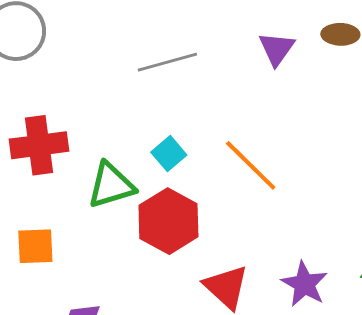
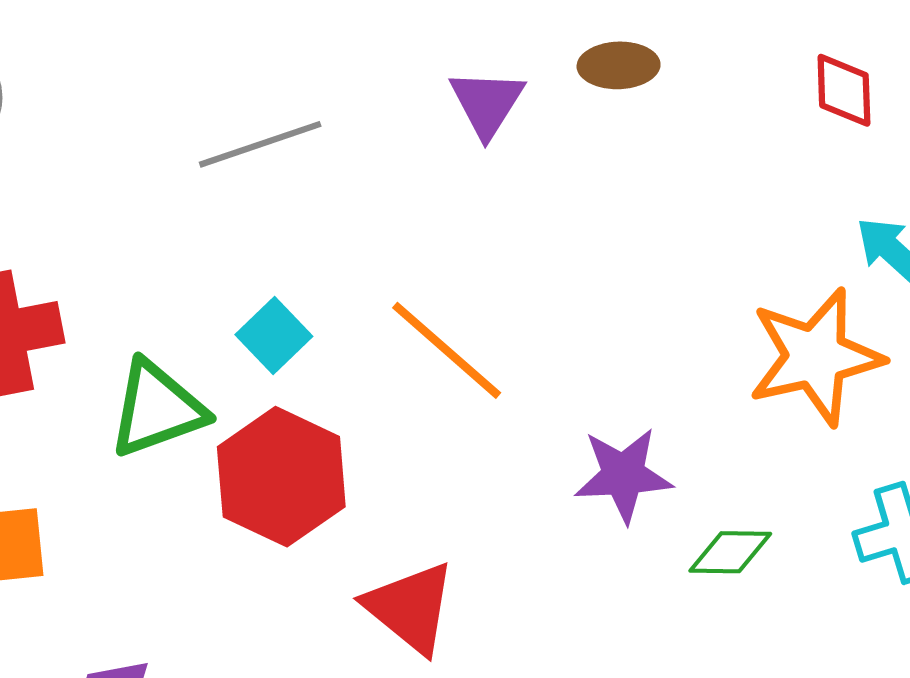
purple star: (304, 284) -> (623, 475), moved, turned -30

